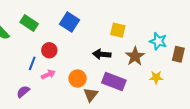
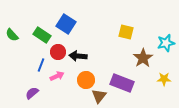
blue square: (69, 22) -> (66, 24), moved
green rectangle: (29, 23) -> (42, 35), moved
cyan star: (158, 41) -> (166, 43), turned -30
black arrow: (102, 54) -> (78, 56), moved

